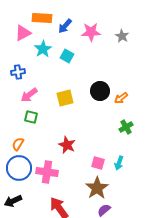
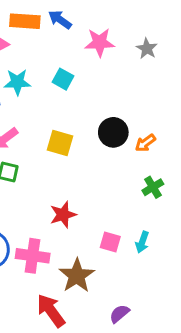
blue arrow: (65, 26) -> (60, 20), moved, turned 84
cyan star: (43, 49) -> (17, 82), moved, turned 30
yellow square: (65, 98) -> (60, 143), turned 30
red star: (67, 145) -> (63, 215), turned 30
brown star: (97, 188) -> (77, 276), moved

